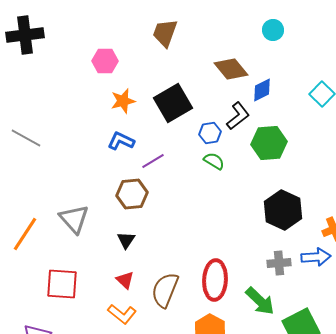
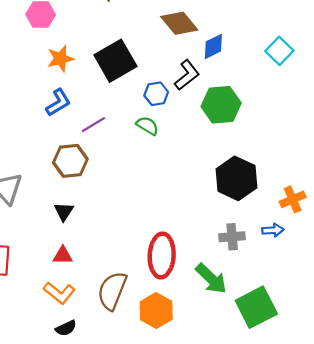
blue L-shape: (121, 141) -> (58, 103), turned 124
green semicircle: (214, 161) -> (147, 126), moved
blue arrow: (316, 257) -> (273, 230), size x0.7
red triangle: (125, 280) -> (63, 255), turned -42
brown semicircle: (165, 290) -> (112, 291), moved

